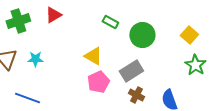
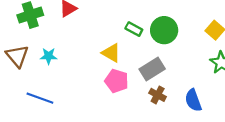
green rectangle: (110, 22) -> (134, 29), moved
pink pentagon: (98, 82) -> (117, 81), turned -30

